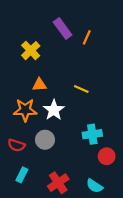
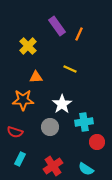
yellow line: (81, 89) -> (70, 69), moved
white star: (54, 110) -> (62, 104), moved
gray circle: (45, 140) -> (50, 127), moved

